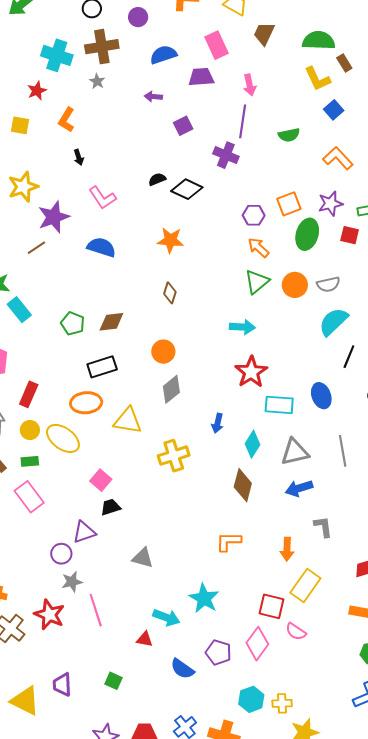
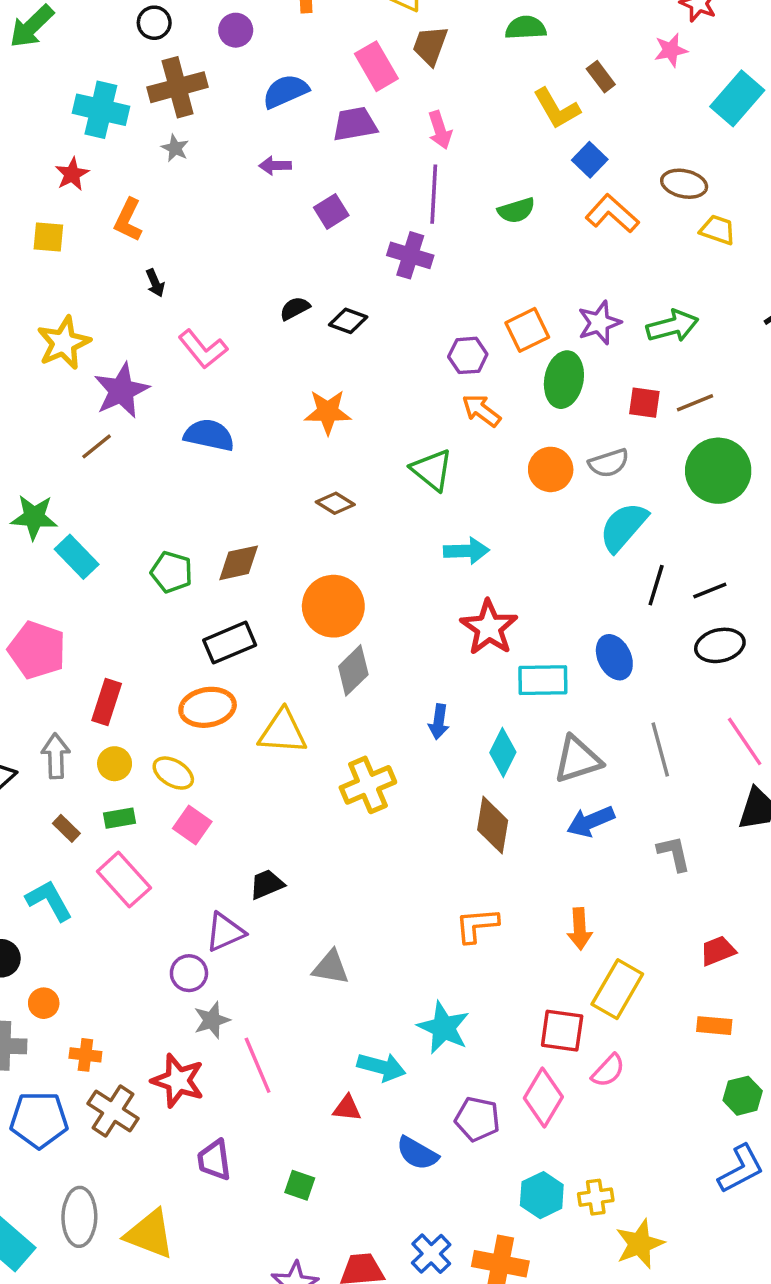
brown trapezoid: (264, 34) -> (430, 46), moved
green semicircle: (319, 41) -> (526, 28), moved, size x0.7
orange L-shape: (338, 158) -> (612, 214), moved
black diamond: (187, 189) -> (348, 321), size x0.7
red square: (350, 235) -> (644, 403), moved
green triangle: (257, 282) -> (432, 470), moved, turned -36
brown diamond: (170, 293) -> (335, 503), turned -70
orange circle: (163, 352) -> (333, 606), size x1.5
yellow ellipse: (63, 438) -> (173, 773), size x0.7
pink square: (101, 480) -> (192, 825), moved
gray L-shape: (323, 527) -> (674, 853), moved
pink semicircle: (296, 632) -> (608, 1071), turned -75
purple trapezoid: (62, 685) -> (214, 1160), moved

